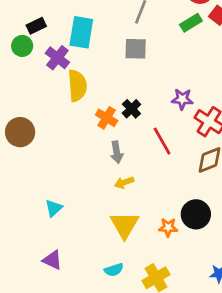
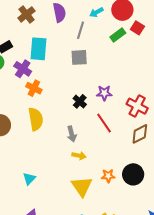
yellow semicircle: (77, 86) -> (36, 119), moved
purple star: (182, 99) -> (104, 93), moved
orange cross: (107, 118) -> (34, 88), moved
yellow arrow: (124, 182) -> (79, 156), turned -144
orange star: (168, 227) -> (108, 176), moved

